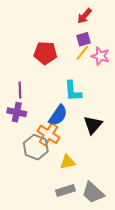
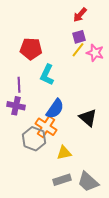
red pentagon: (45, 53) -> (31, 49), moved
cyan L-shape: (73, 91) -> (47, 75), moved, turned 30
black triangle: (93, 125) -> (88, 118), turned -30

